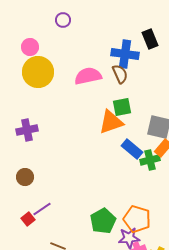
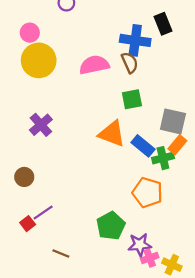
orange triangle: (111, 122) -> (112, 134), moved, turned 40
purple cross: (27, 130) -> (41, 125), moved, turned -30
orange pentagon: (137, 219) -> (147, 192), moved

